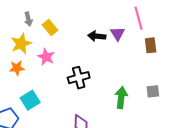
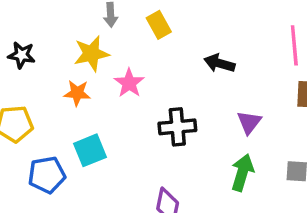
yellow rectangle: (50, 28) -> (159, 25), moved
purple triangle: (118, 34) -> (249, 122), moved

